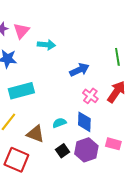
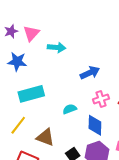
pink cross: (90, 96) -> (101, 99), turned 35
cyan semicircle: (59, 123) -> (70, 109), moved

